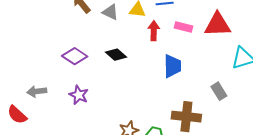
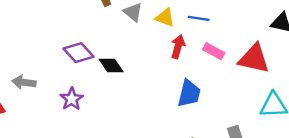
black diamond: (116, 55) -> (111, 65), moved

